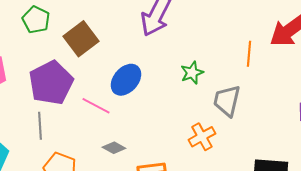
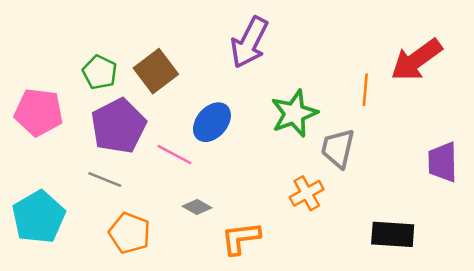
green pentagon: (36, 20) -> (100, 72), moved
green star: (192, 73) -> (294, 113), size x1.6
gray line: (40, 126) -> (105, 180), turned -64

